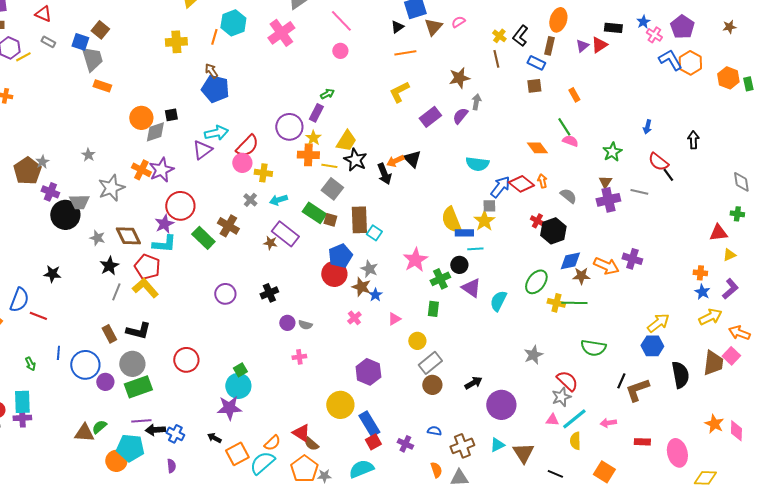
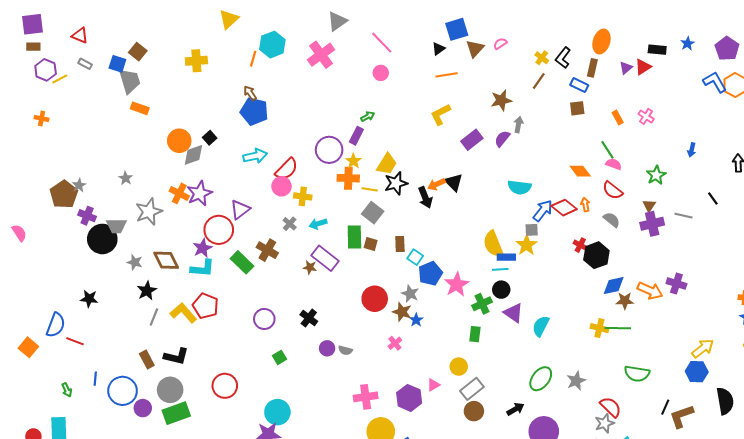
pink cross: (654, 35) -> (646, 116), moved
yellow cross: (176, 42) -> (196, 61), moved
brown line: (496, 59) -> (539, 81), turned 48
black square: (171, 115) -> (210, 138), turned -32
purple triangle: (202, 150) -> (240, 210), moved
black star: (355, 160) -> (396, 183), turned 30
red semicircle: (658, 162) -> (613, 190), moved
green rectangle: (314, 213) -> (354, 237), turned 55
brown rectangle: (359, 220) -> (400, 244), size x0.6
cyan line: (475, 249) -> (500, 269), moved
blue pentagon: (340, 256) -> (430, 273), moved
red pentagon: (147, 267) -> (206, 306), moved
green ellipse: (536, 282) -> (541, 379), moved
black cross: (269, 293) -> (309, 318), turned -30
pink triangle: (394, 319) -> (433, 385), moved
pink cross: (299, 357) -> (366, 397), moved, size x1.6
green square: (240, 370) -> (279, 357), moved

